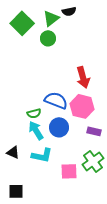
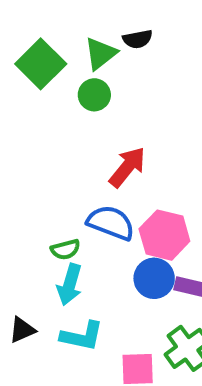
red arrow: (83, 77) -> (127, 167), moved, turned -125
blue circle: (59, 127) -> (154, 278), moved
cyan arrow: (36, 130) -> (70, 284), turned -132
black triangle: (13, 152) -> (22, 330), turned -48

